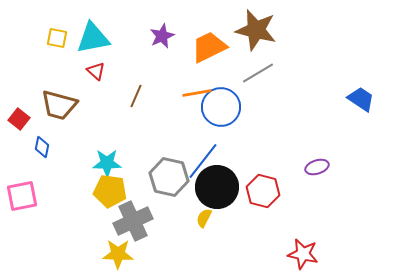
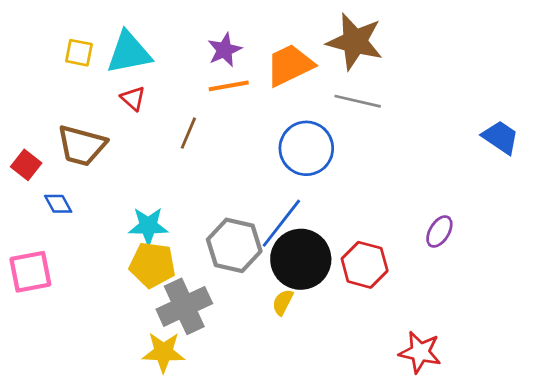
gray line: (258, 73) -> (358, 101), turned 44
orange line: (197, 93) -> (229, 86), moved
blue diamond: (42, 147) -> (58, 204), turned -40
purple ellipse: (317, 167) -> (439, 232), turned -40

